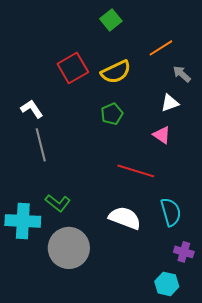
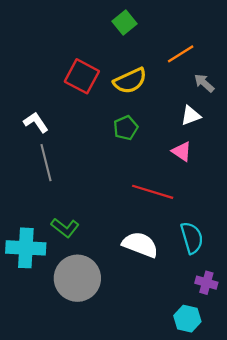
red square: (73, 68) -> (82, 76), turned -32

